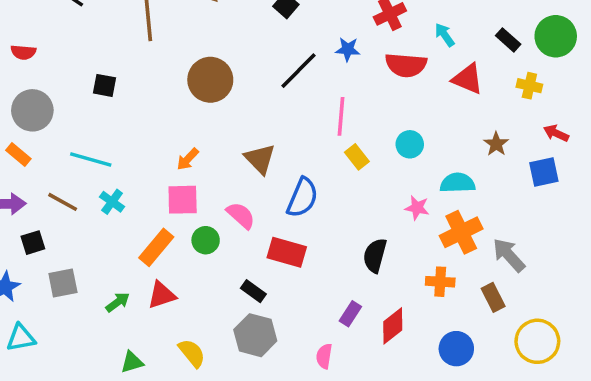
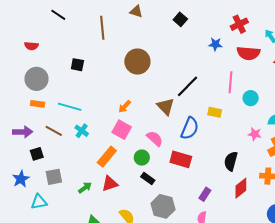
black line: (298, 71) -> (188, 86), moved
pink line: (341, 116) -> (231, 82), moved
orange rectangle: (18, 154) -> (38, 104), moved, turned -32
yellow rectangle: (357, 157) -> (215, 112), moved, turned -40
pink square: (183, 200) -> (122, 130), turned 30
green circle: (206, 240) -> (142, 158), moved
black rectangle: (253, 291) -> (148, 178), moved
purple rectangle: (350, 314) -> (205, 194), moved
red diamond: (393, 326) -> (241, 188), moved
cyan triangle: (21, 338) -> (39, 202), moved

